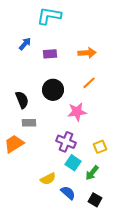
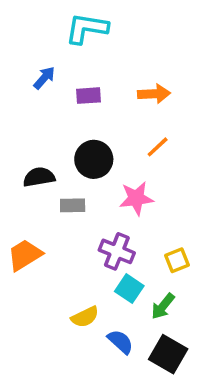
black semicircle: (22, 100) -> (39, 177), turned -78
gray rectangle: (29, 123) -> (73, 205), moved
black square: (95, 200) -> (168, 354), size x1.5

